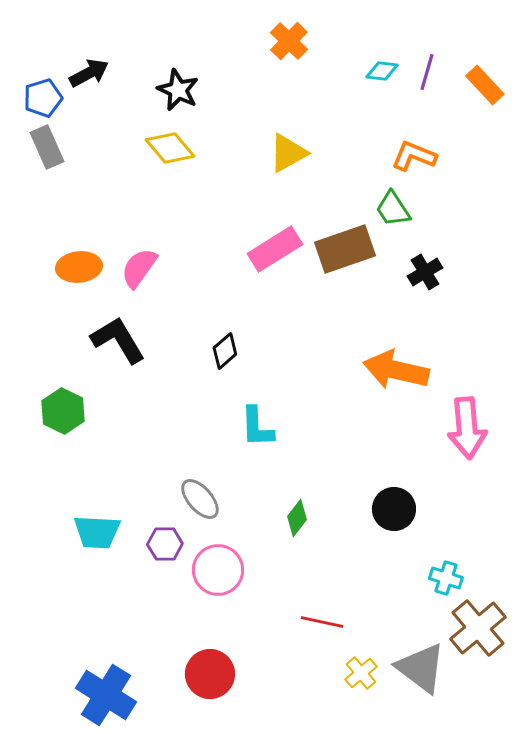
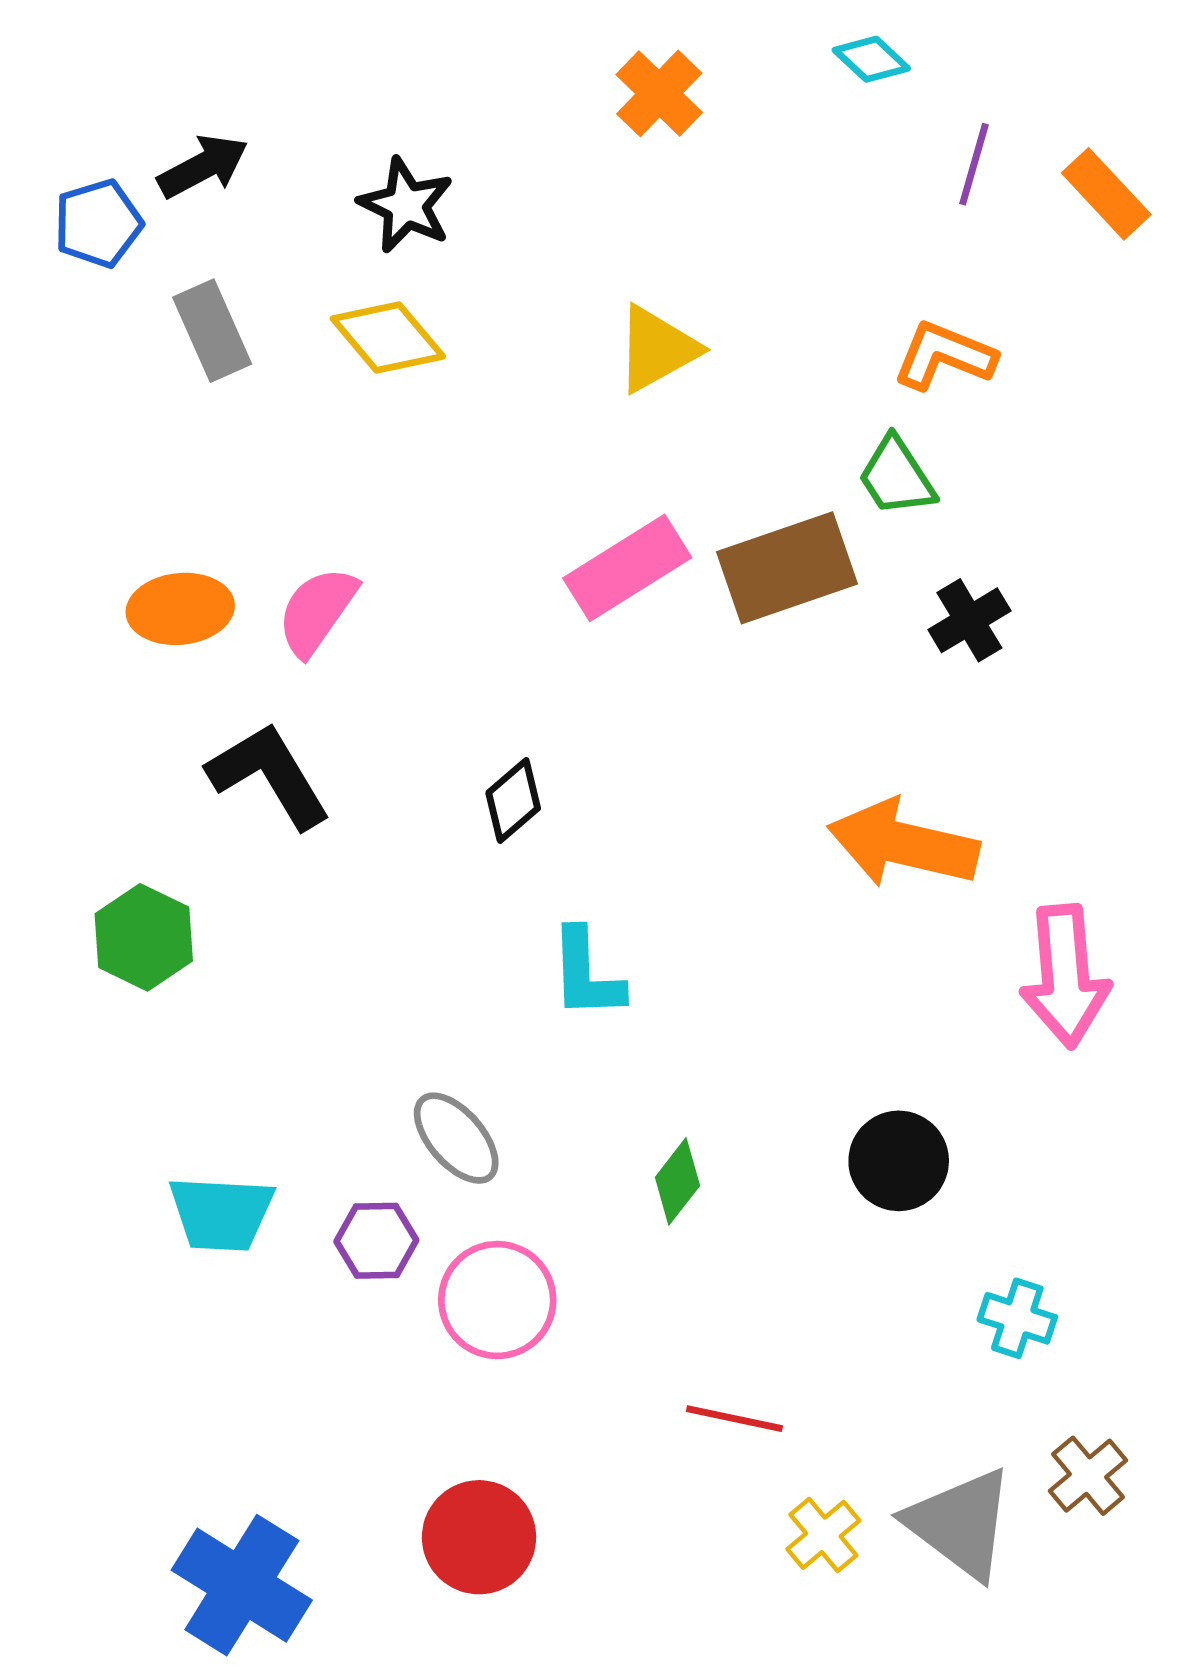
cyan diamond: (382, 71) -> (871, 59), moved, turned 36
gray rectangle: (47, 147) -> (212, 331), moved
brown cross: (478, 628) -> (1088, 1476), moved, size x0.6

